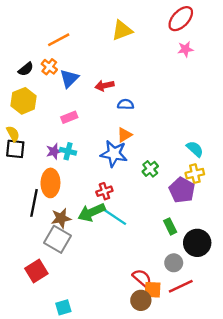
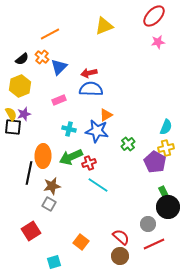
blue semicircle: (126, 104) -> (91, 89), moved, size x1.6
cyan semicircle: (195, 149) -> (166, 127), turned 70
purple star: (54, 151) -> (24, 114), moved
cyan cross: (68, 151) -> (69, 129), moved
green arrow: (92, 212) -> (71, 157), moved
green rectangle: (170, 226) -> (164, 193), moved
gray square: (58, 239) -> (49, 204), size x0.6
orange square: (153, 290) -> (81, 242), moved, turned 35

